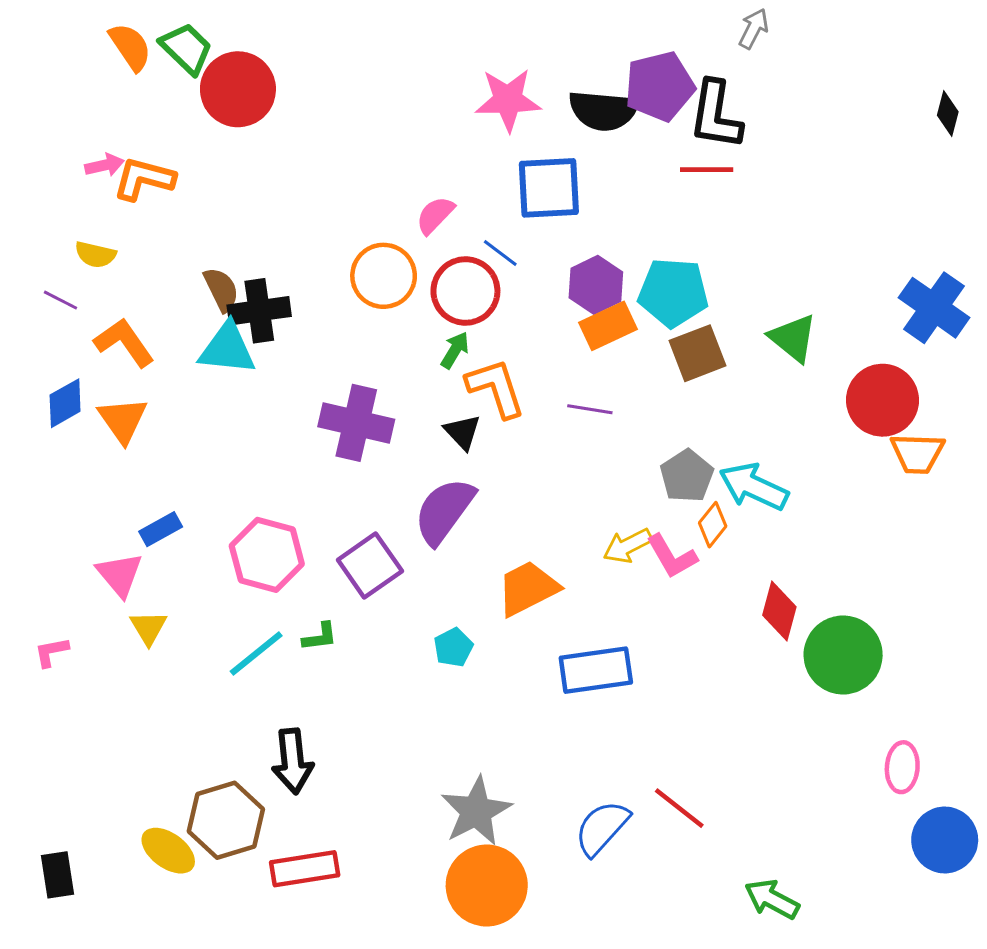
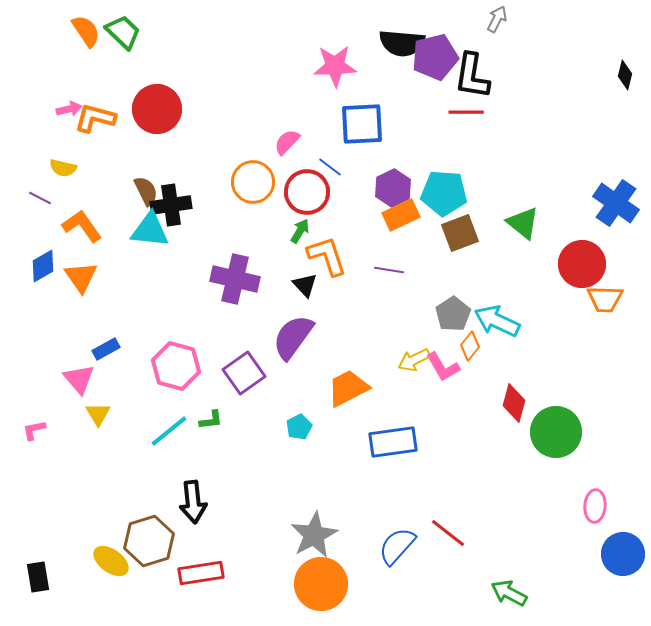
red circle: (238, 89) -> (157, 109), moved
black semicircle: (603, 111) -> (402, 43), moved

